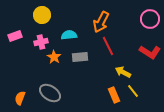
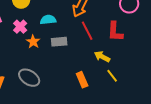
pink cross: (41, 42) -> (20, 27), turned -32
red L-shape: (150, 52) -> (115, 32), moved, turned 60
orange rectangle: (114, 95) -> (82, 80), moved

